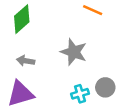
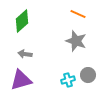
gray star: (74, 52) -> (76, 41), moved

